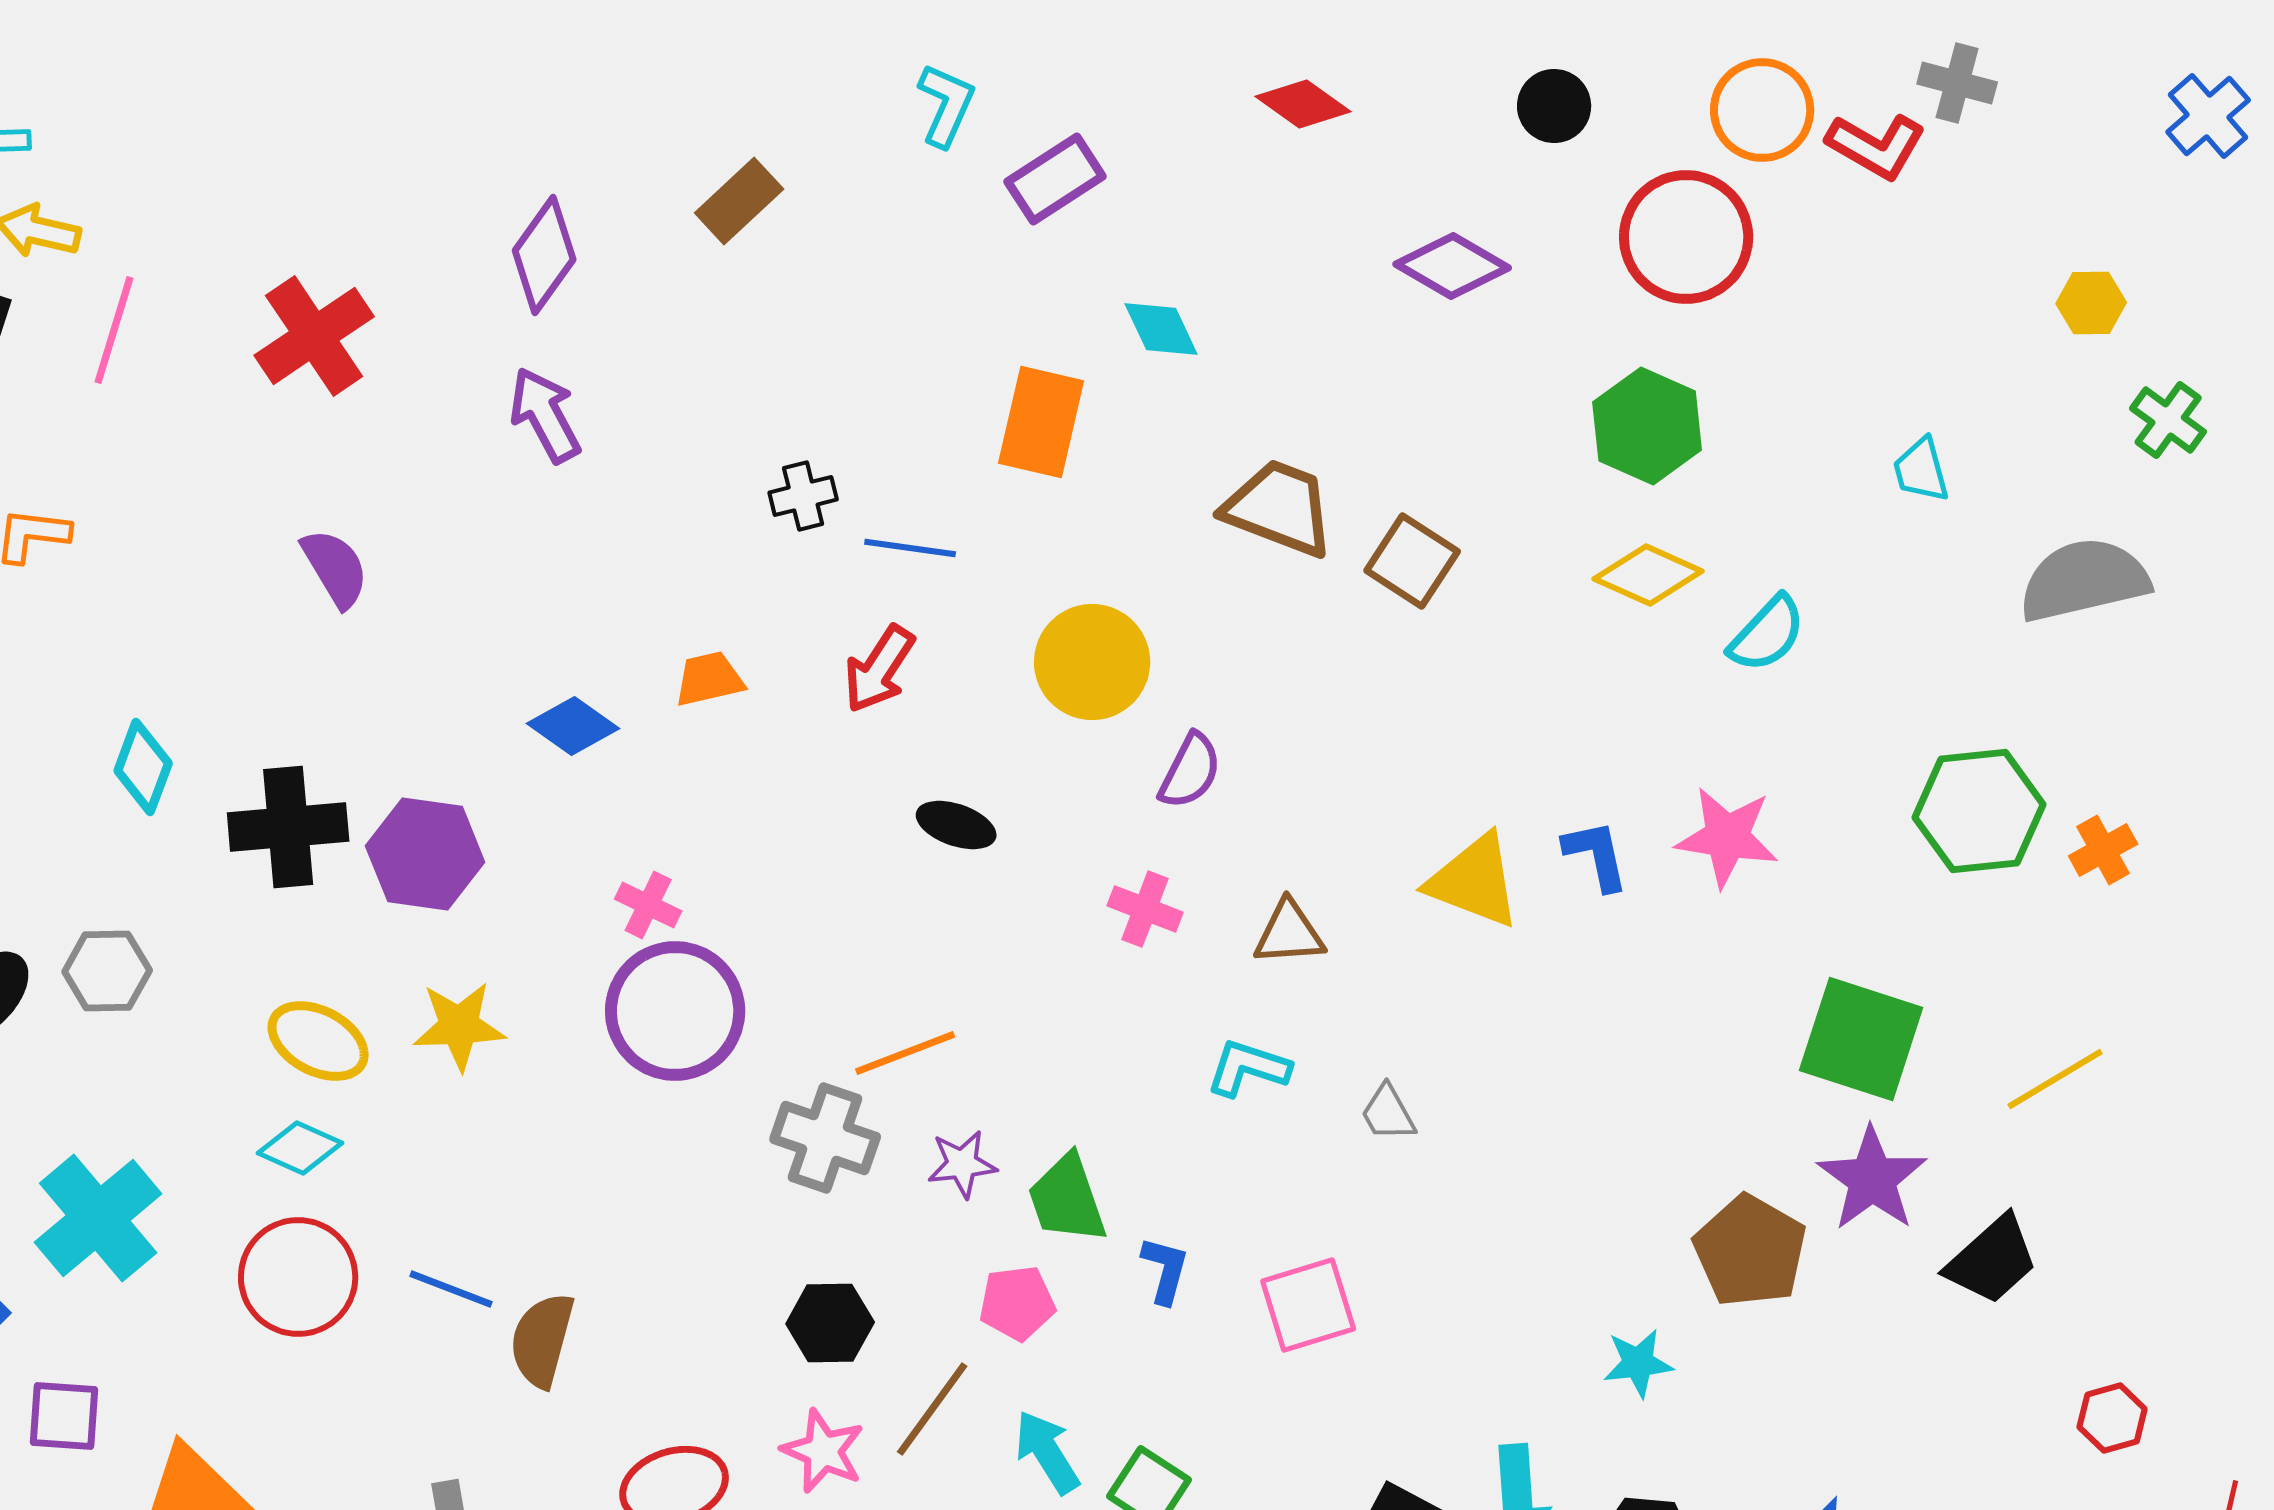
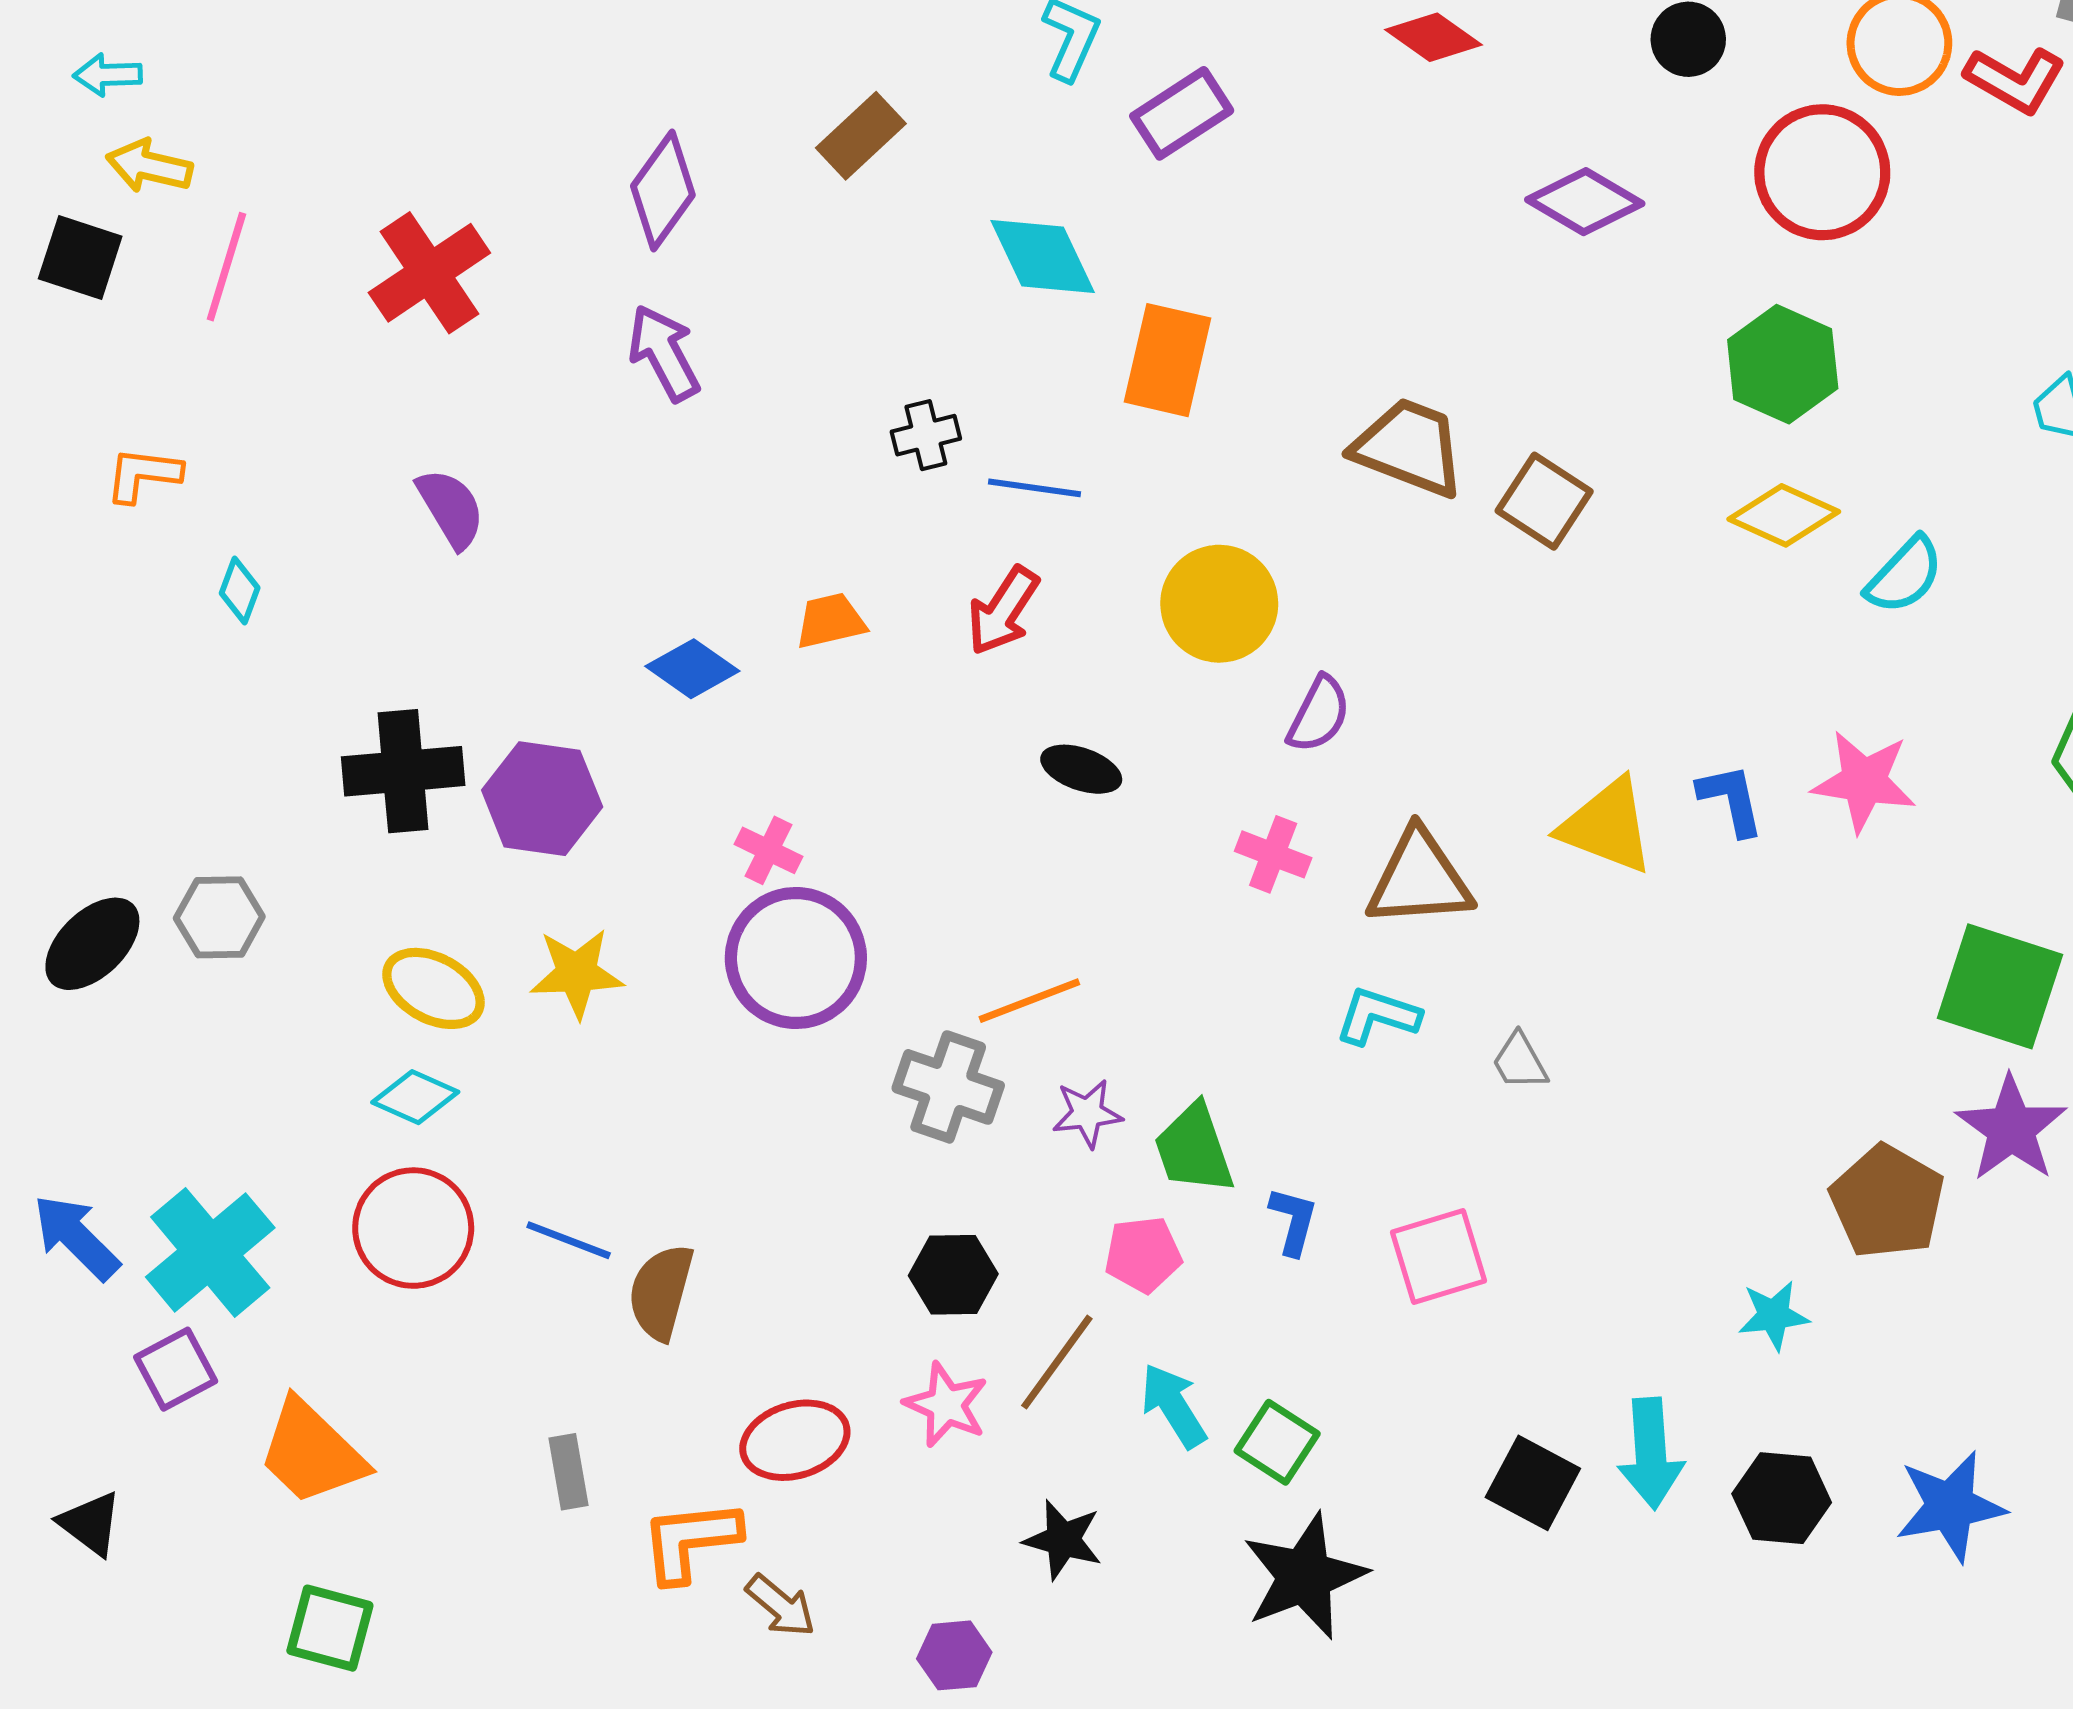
cyan diamond: (1161, 329) -> (1043, 256), moved, size x1.4
cyan diamond: (143, 767) -> (240, 590), moved, size x0.7
brown triangle: (1289, 933) -> (1419, 879), size x1.5
cyan cross: (98, 1218) -> (210, 1252), moved
purple square: (64, 1416) -> (176, 1369), turned -32

